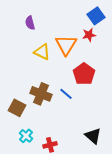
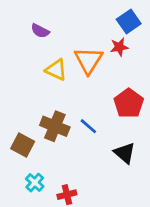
purple semicircle: (30, 23) -> (40, 31), turned -48
red pentagon: (84, 74) -> (129, 103), moved
black triangle: (93, 136) -> (125, 153), moved

